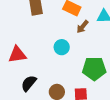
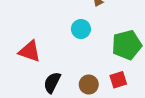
red triangle: (17, 55) -> (30, 51), turned 42

